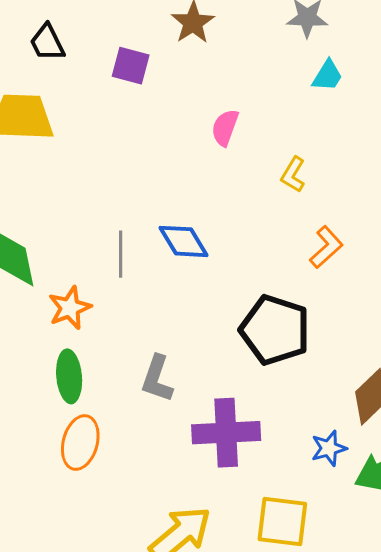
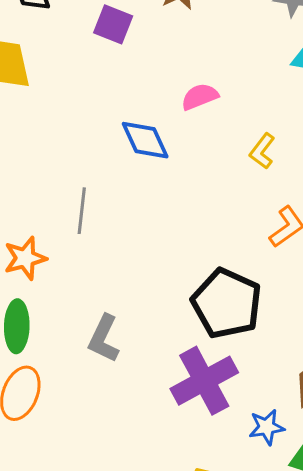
pink semicircle: (225, 128) -> (200, 97), turned 42
blue diamond: (184, 241) -> (145, 140), moved
purple cross: (226, 433) -> (204, 381), moved, turned -32

